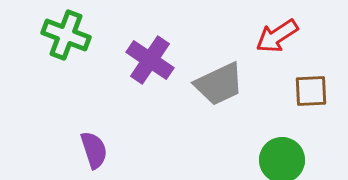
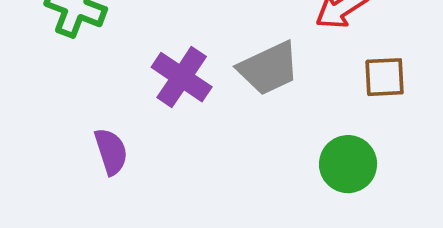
purple cross: (150, 60) -> (182, 77), moved

